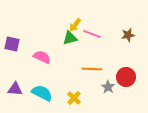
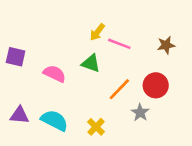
green triangle: (70, 38) -> (91, 63), moved, turned 35
orange line: (92, 69) -> (119, 89), turned -48
red circle: (126, 77) -> (156, 85), moved

